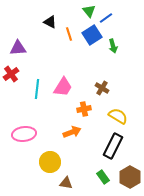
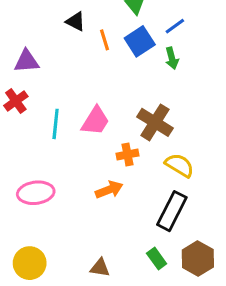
blue line: (106, 18) -> (175, 26), moved
brown cross: (102, 88) -> (155, 122), size x1.6
yellow circle: (50, 162) -> (30, 263), moved

